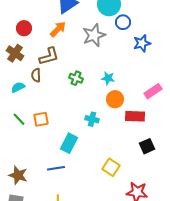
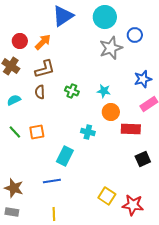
blue circle: (123, 22) -> (135, 35), moved
orange arrow: (58, 29) -> (43, 42), moved
gray star: (94, 35) -> (111, 48), moved
blue star: (142, 43) -> (143, 79), moved
brown semicircle: (36, 75) -> (40, 92), moved
yellow square: (111, 167) -> (107, 196), moved

